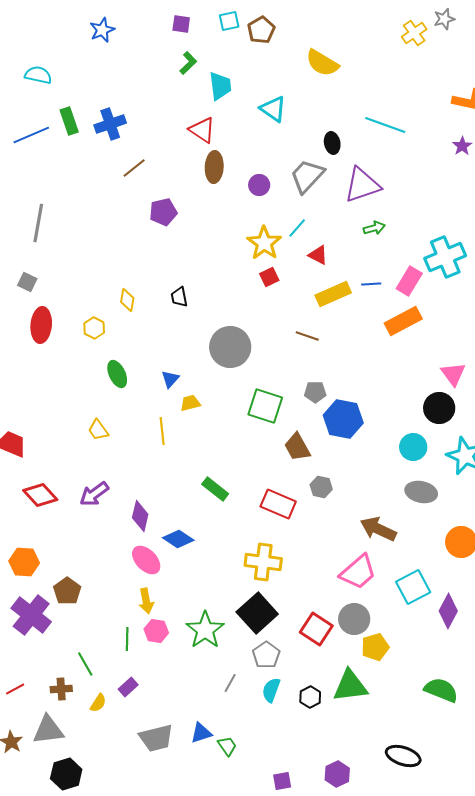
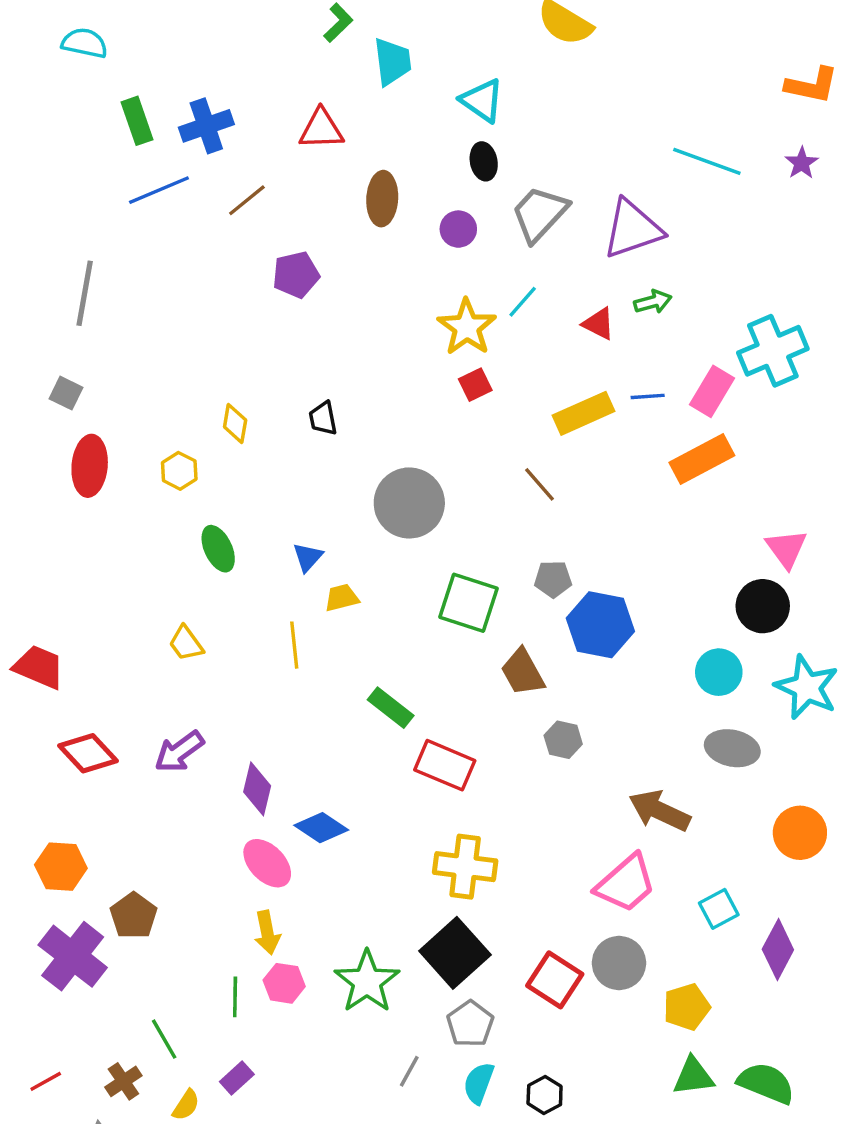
cyan line: (385, 125) -> (707, 161), moved
red triangle: (202, 130) -> (321, 129), moved, turned -36
blue line: (31, 135) -> (159, 190), moved
black ellipse: (332, 143) -> (484, 161), moved
red triangle: (318, 255) -> (599, 324), moved
brown line: (307, 336) -> (539, 484), turned 30
green rectangle: (215, 489) -> (391, 708), moved
red rectangle: (278, 504) -> (445, 765), moved
cyan square: (413, 587) -> (719, 909), size x0.7
yellow pentagon: (375, 647) -> (687, 1007), moved
green triangle: (350, 686) -> (693, 1076), moved, size x0.7
brown cross: (61, 689) -> (123, 1081), turned -30

